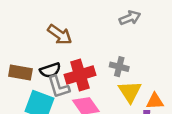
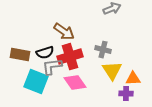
brown arrow: (60, 35) -> (64, 32), moved
gray L-shape: (59, 87) -> (52, 67), turned 100

